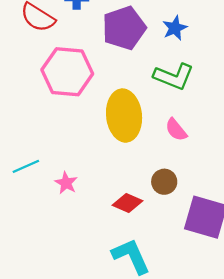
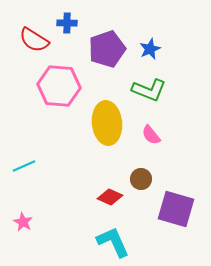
pink star: (66, 183) -> (23, 222), moved

